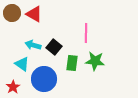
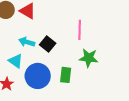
green rectangle: (72, 63) -> (66, 75), moved

